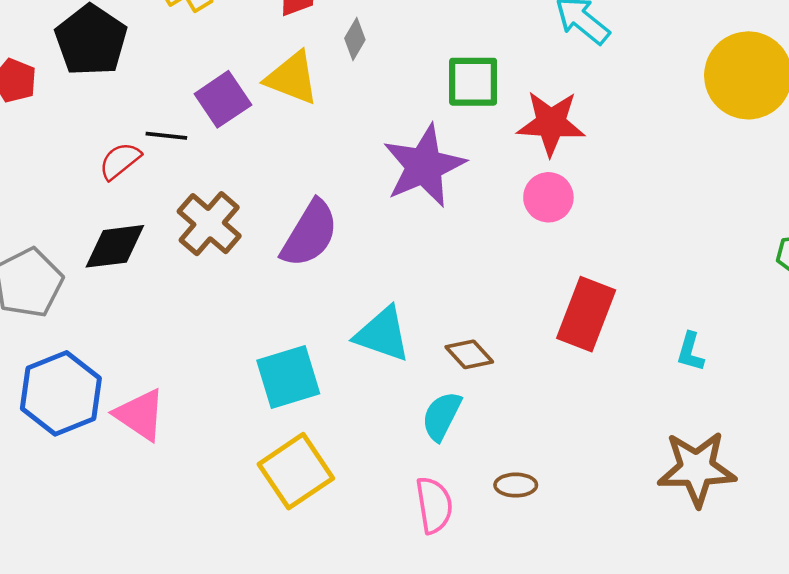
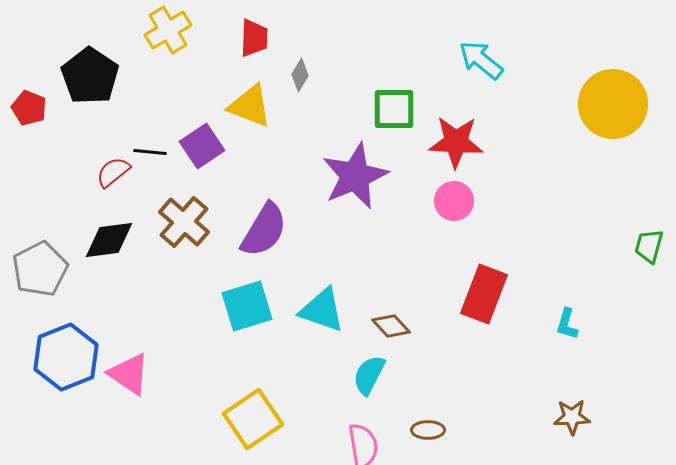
purple square: (223, 99) -> (202, 146), moved
cyan square: (288, 377) -> (247, 306), moved
brown star: (697, 469) -> (572, 417), size x0.6

